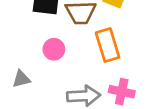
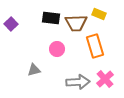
pink cross: (122, 92) -> (105, 79), turned 36

